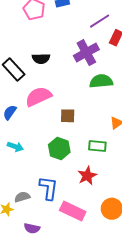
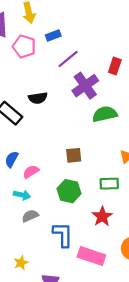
purple line: (100, 21) -> (68, 59), moved
pink semicircle: (38, 97) -> (31, 172), moved, size x0.6
gray semicircle: (22, 197) -> (30, 216), moved

